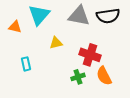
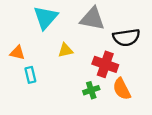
black semicircle: (108, 16) -> (126, 37), moved
orange triangle: (15, 27) -> (17, 53), moved

